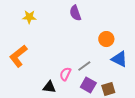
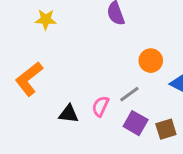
orange circle: (106, 39) -> (151, 61), moved
black triangle: (49, 87) -> (69, 114), moved

